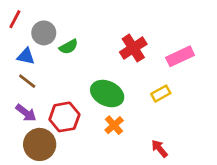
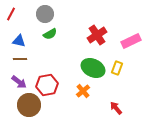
gray circle: (44, 33) -> (45, 14), moved
brown line: (27, 81) -> (20, 59), turned -40
green ellipse: (107, 94) -> (93, 68), moved
yellow rectangle: (161, 94) -> (117, 68), turned -40

